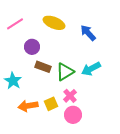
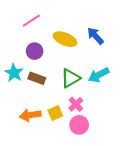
yellow ellipse: (54, 23) -> (65, 39), moved
pink line: (15, 24) -> (31, 21), moved
brown rectangle: (43, 67) -> (37, 78), moved
cyan star: (13, 81) -> (14, 73), moved

